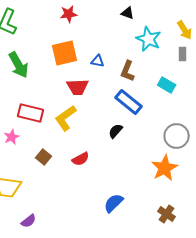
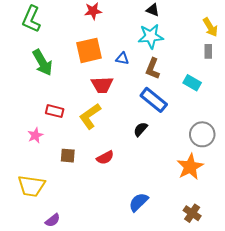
cyan star: (149, 39) -> (151, 36), moved, turned -30
red rectangle: (31, 113) -> (55, 111), size x0.7
brown square: (44, 157) -> (68, 156), turned -35

